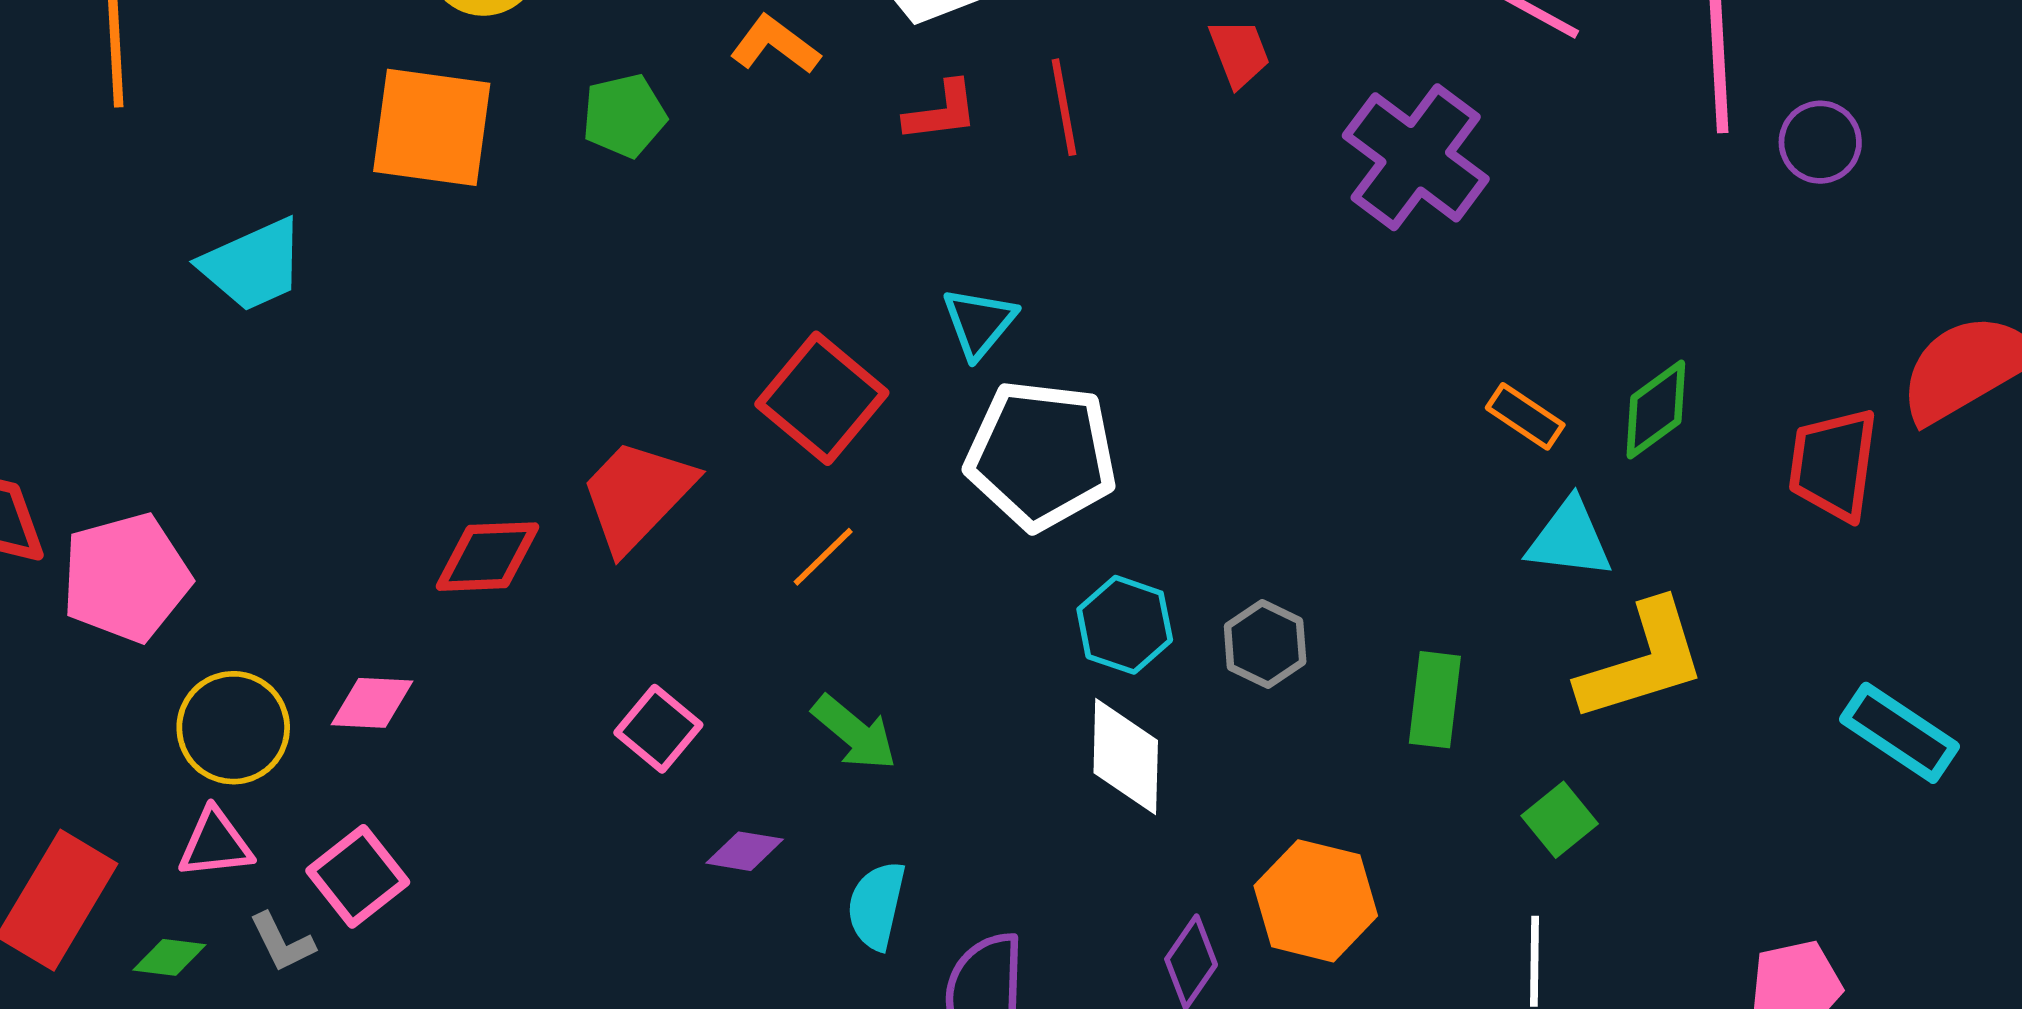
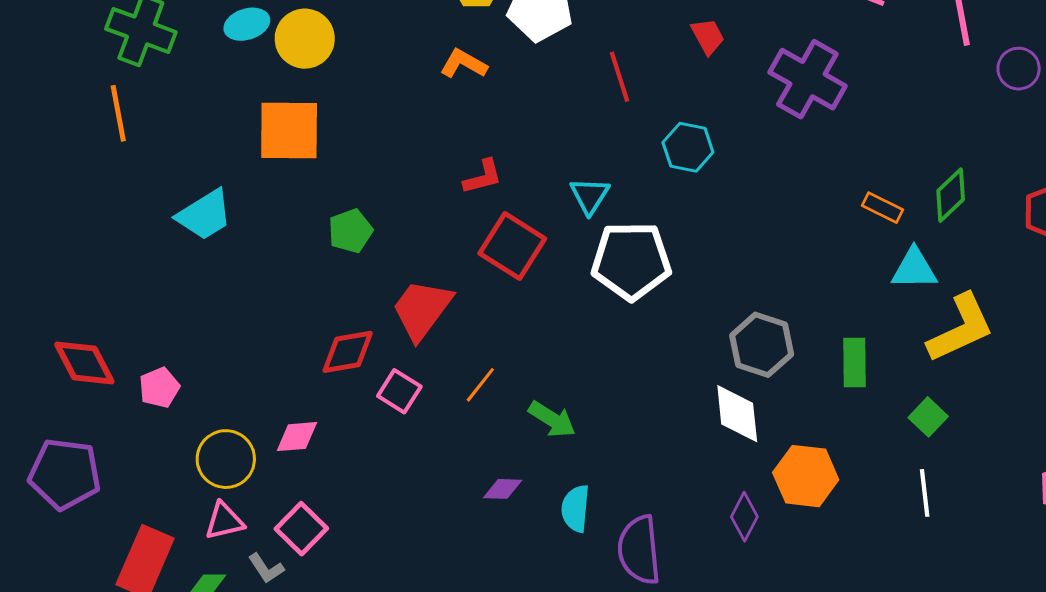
red L-shape: (941, 111) -> (483, 177), moved
green pentagon: (624, 116) -> (350, 231), moved
purple circle: (1820, 142) -> (1019, 69), moved
orange line: (823, 557) -> (480, 385), moved
pink pentagon: (126, 578) -> (159, 388), size x0.6
cyan hexagon: (1125, 625) -> (688, 147), moved
gray hexagon: (1265, 644) -> (762, 345), size x1.4
pink square: (658, 729) -> (399, 391), moved
white diamond: (1126, 757) -> (737, 414), moved

